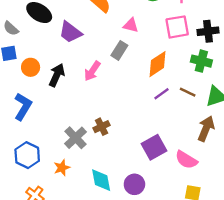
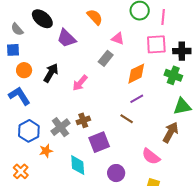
orange circle: (31, 67) -> (24, 70), moved
pink arrow: (92, 71) -> (80, 83), moved
brown line: (188, 92) -> (127, 119), moved
blue L-shape: (23, 107) -> (19, 96), turned -70
purple square: (154, 147) -> (99, 142), moved
blue hexagon: (27, 155) -> (29, 131), moved
purple circle: (134, 184) -> (116, 173), moved

